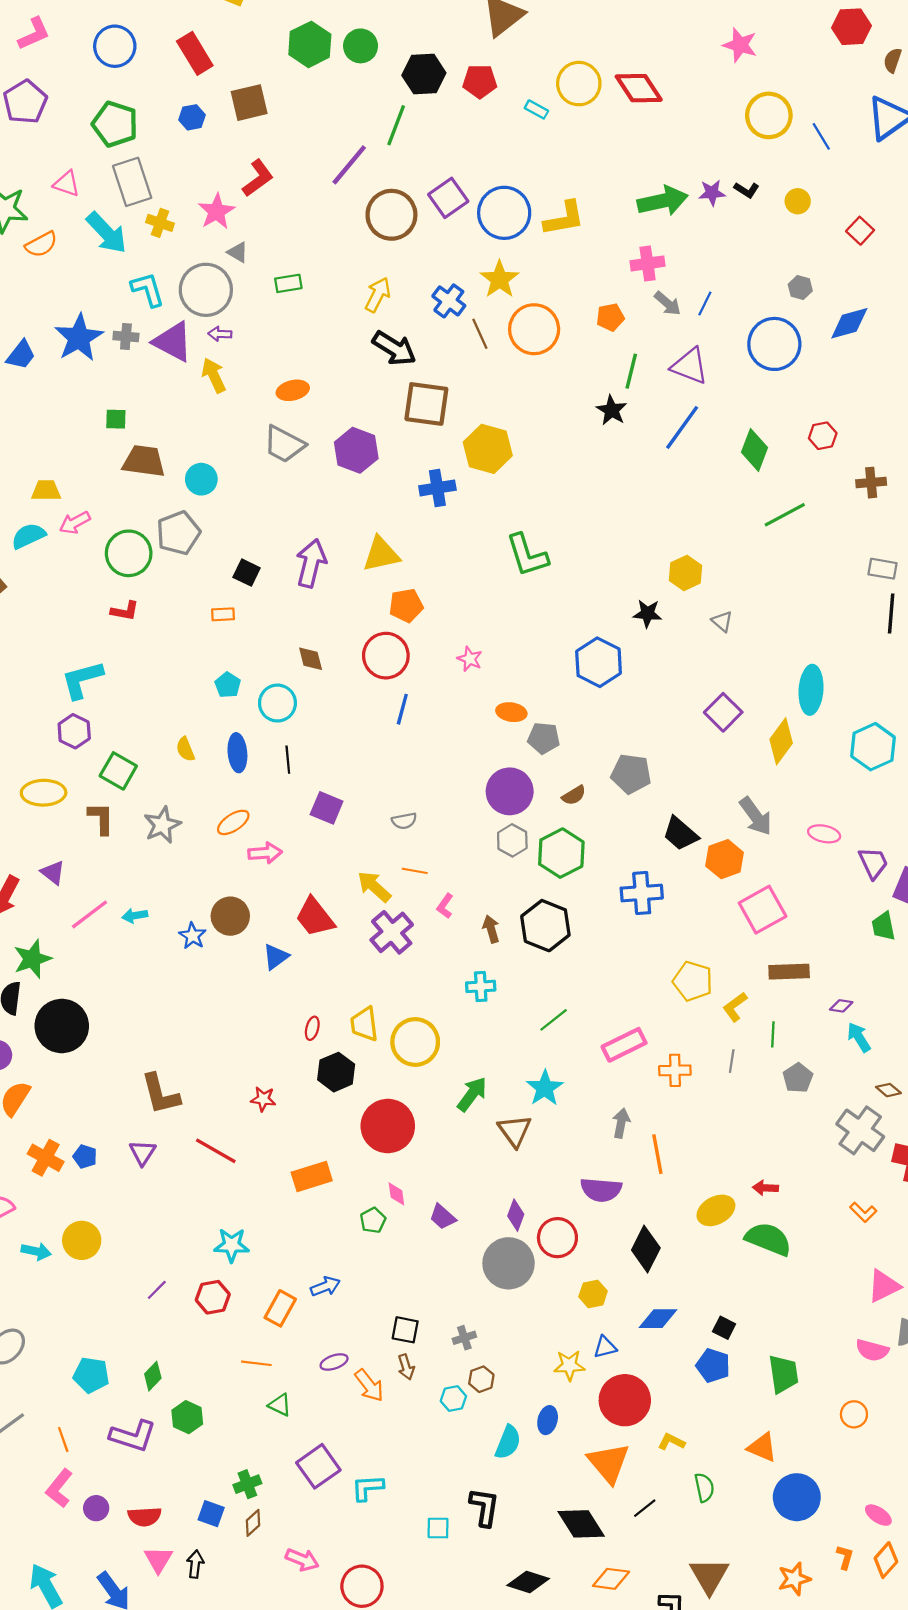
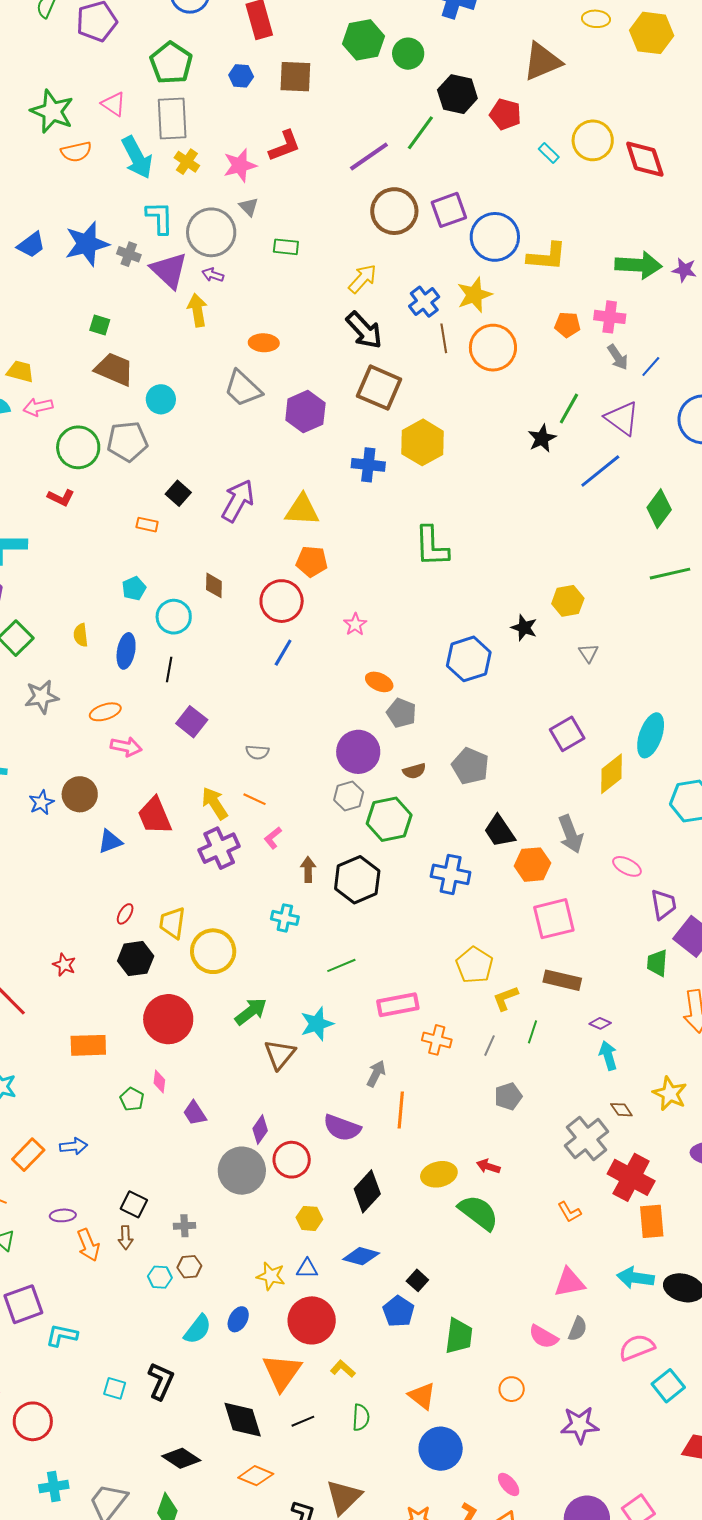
orange pentagon: (610, 317) -> (567, 325), moved
gray pentagon: (798, 1078) -> (508, 1096), moved
green pentagon: (373, 1220) -> (132, 1099), turned -30

